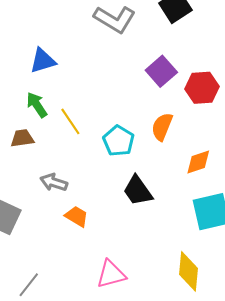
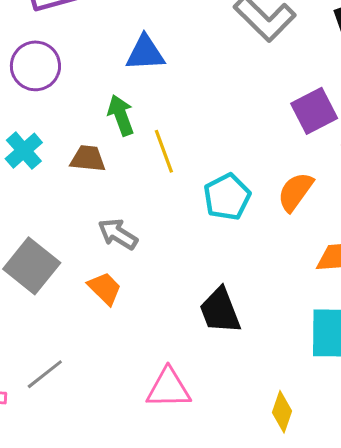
black trapezoid: (138, 191) -> (220, 311), moved
orange trapezoid: (77, 216) -> (105, 288), moved
yellow diamond: (188, 271) -> (282, 412), size x0.7

